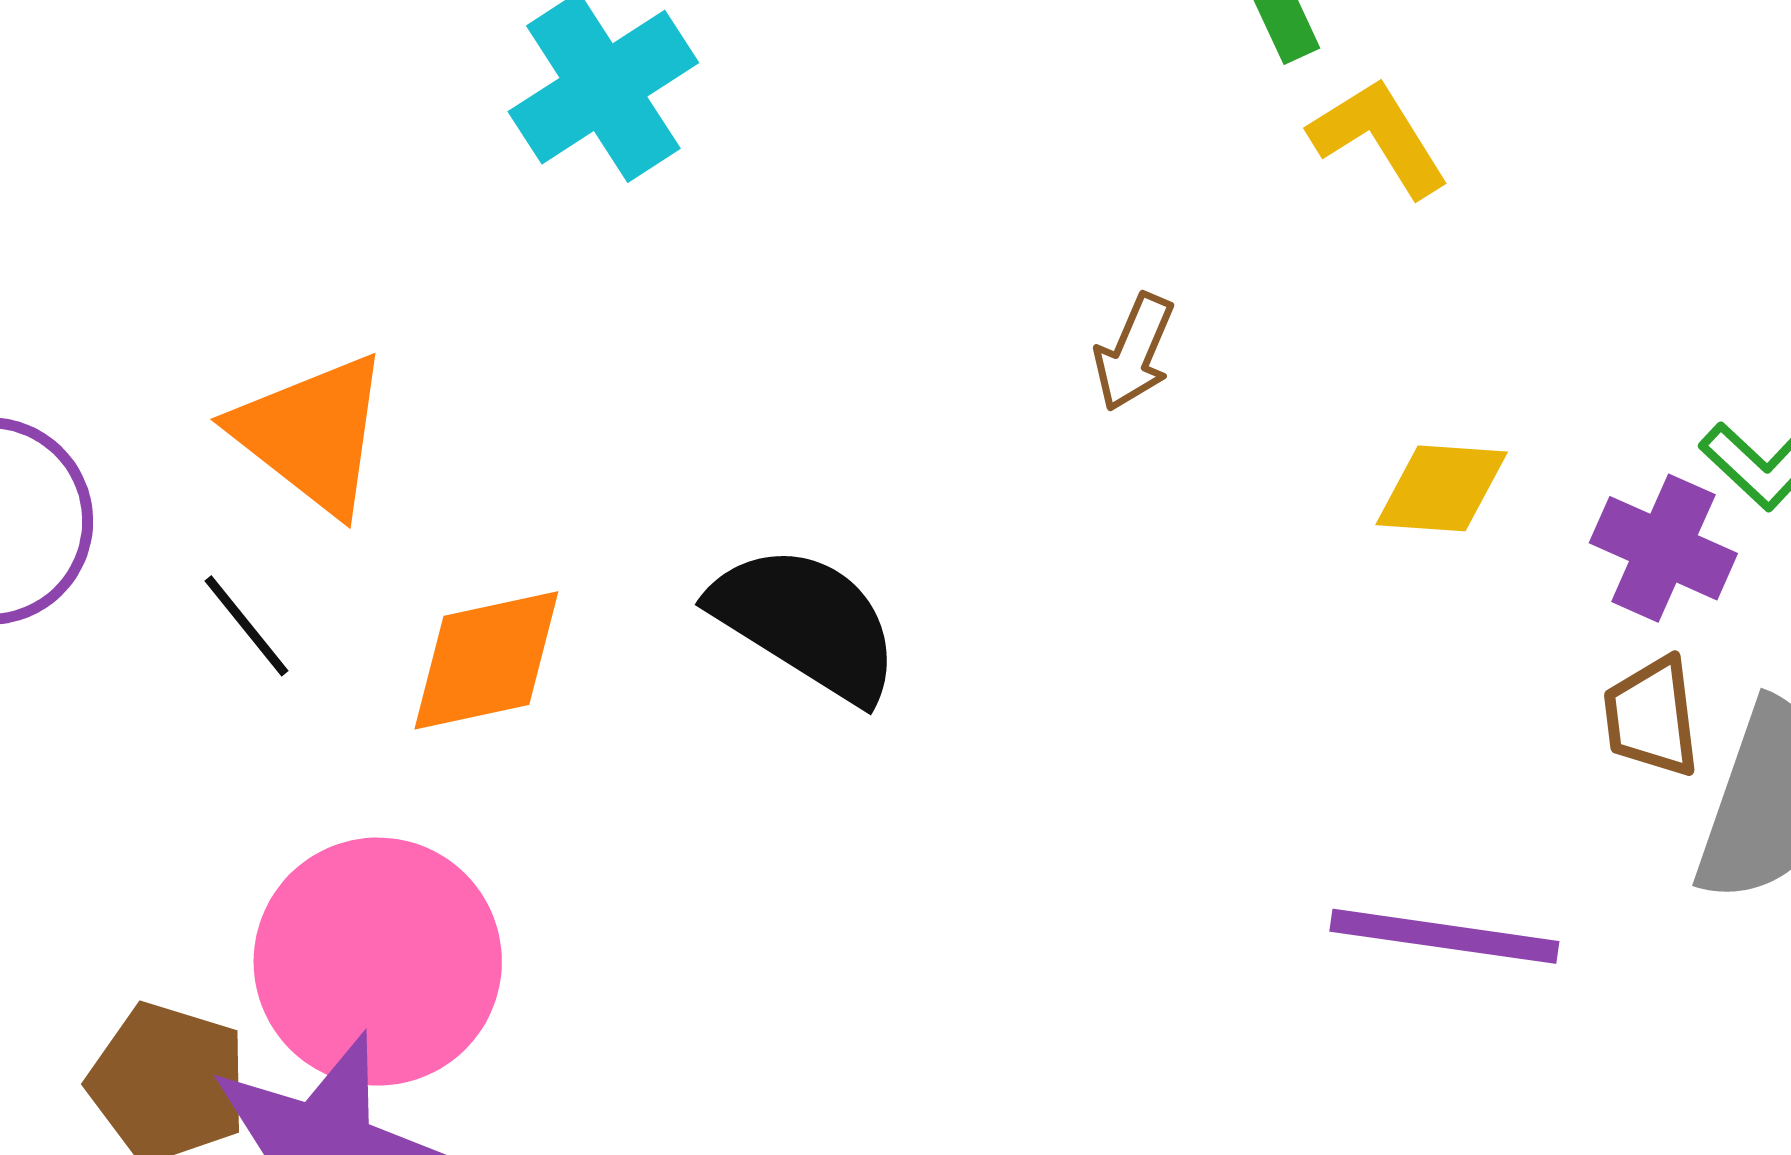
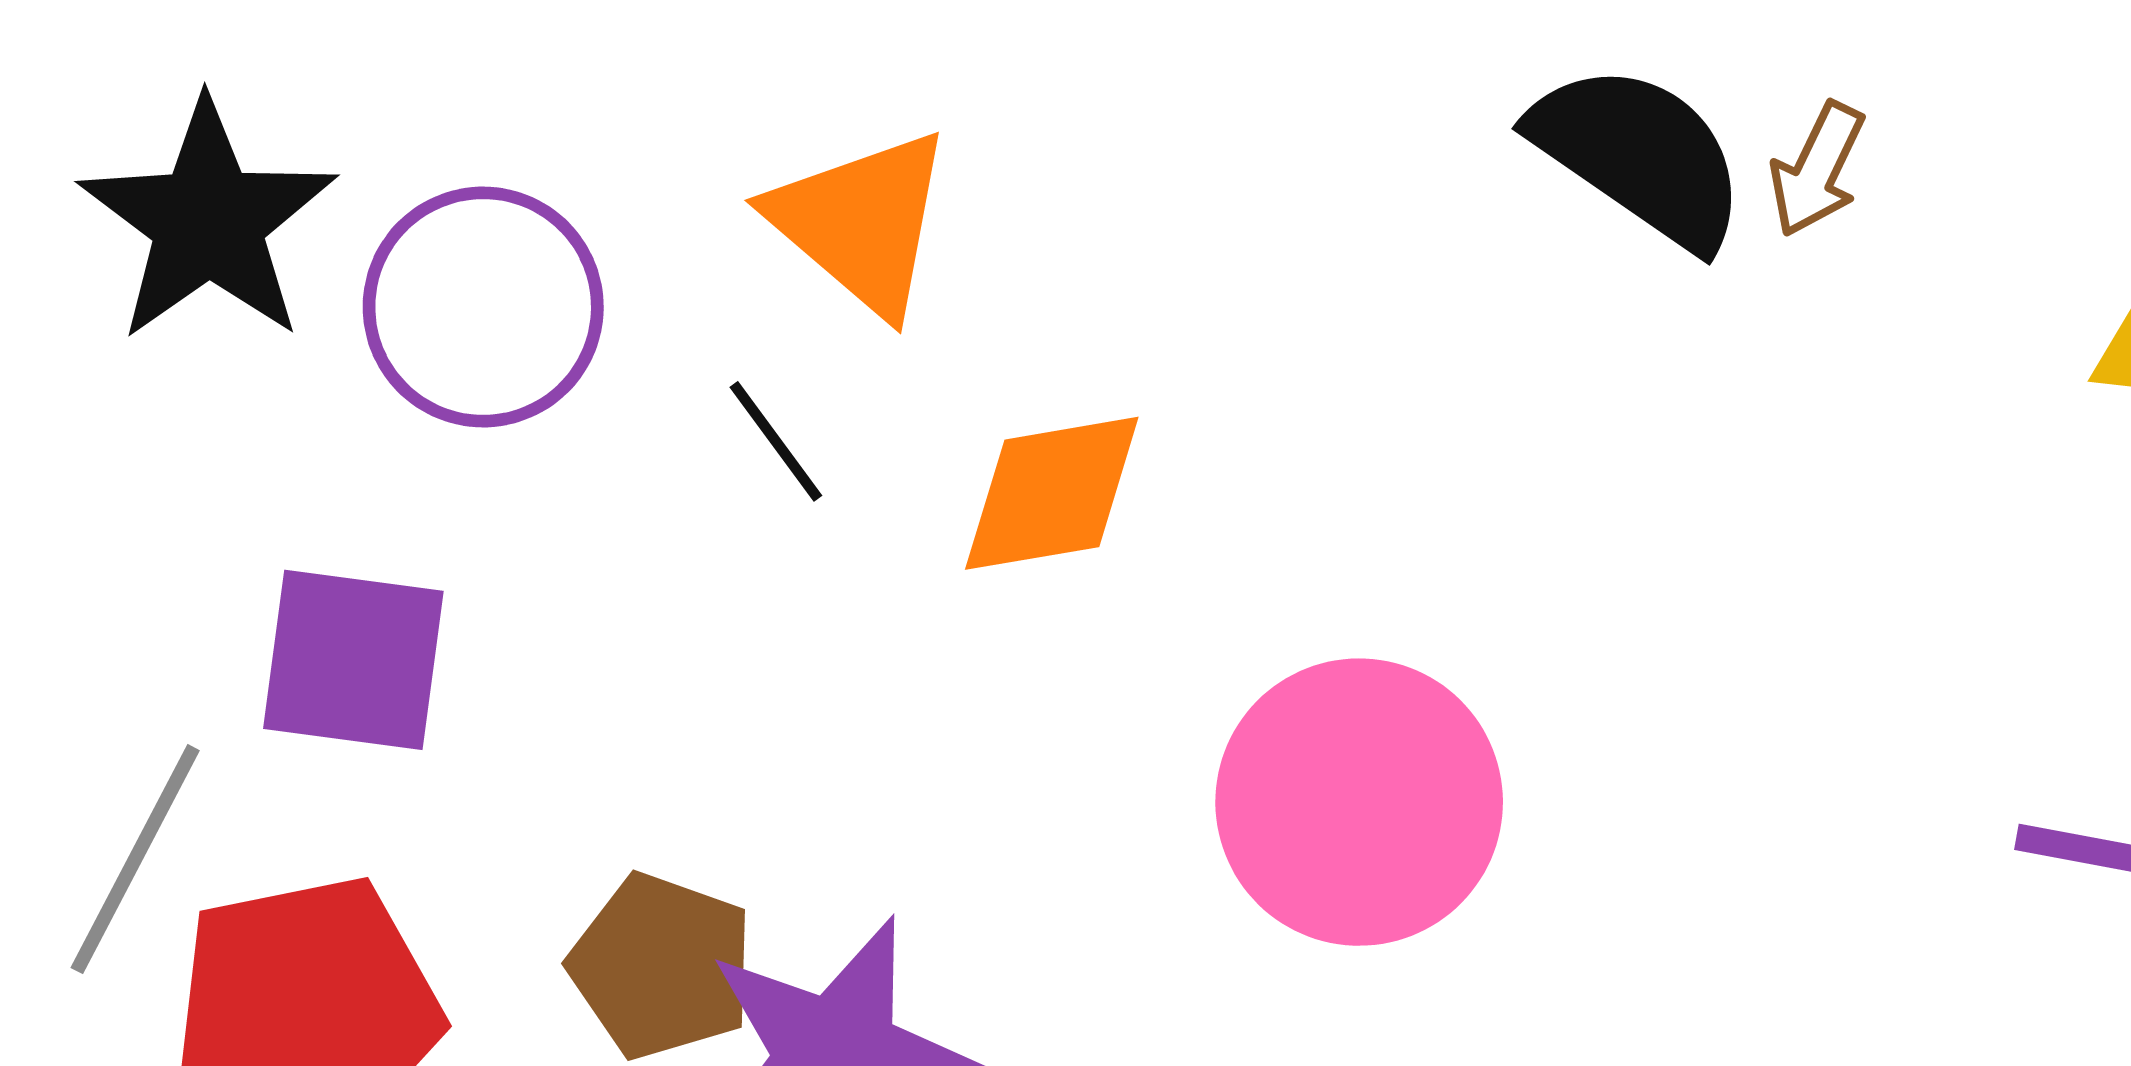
black semicircle: (806, 623) -> (1639, 155), moved
pink circle: (378, 962) -> (1359, 802), moved

